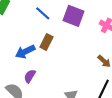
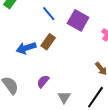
purple semicircle: (30, 76) -> (43, 81), moved

